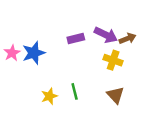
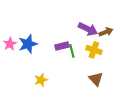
purple rectangle: (76, 38) -> (62, 46), moved
green line: (75, 91) -> (72, 51), moved

